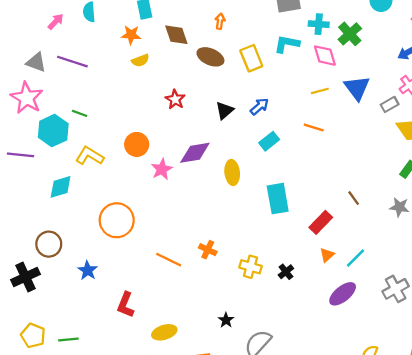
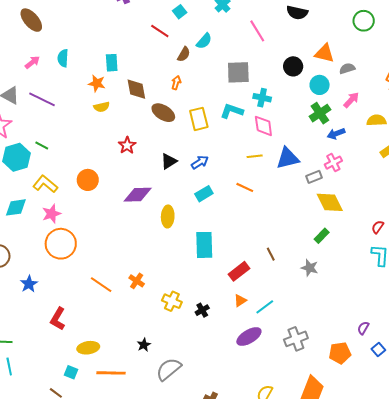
green cross: (350, 34) -> (320, 113), moved
blue triangle: (357, 88) -> (288, 158), turned 45
pink star: (162, 169) -> (51, 214), moved

